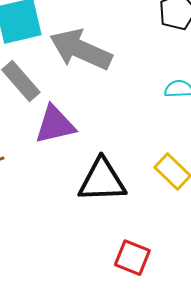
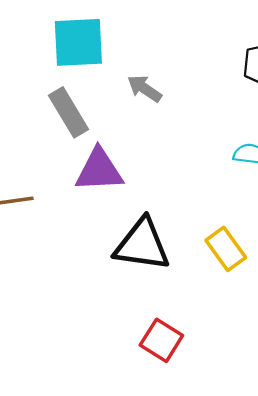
gray arrow: (81, 50) -> (145, 89), size x0.5

